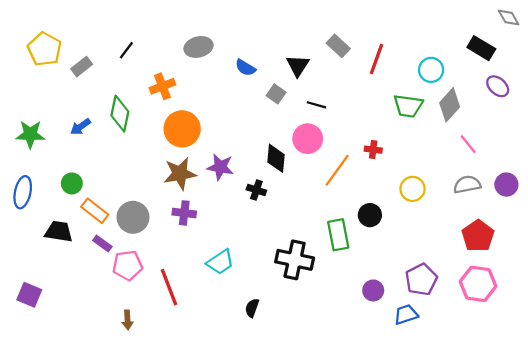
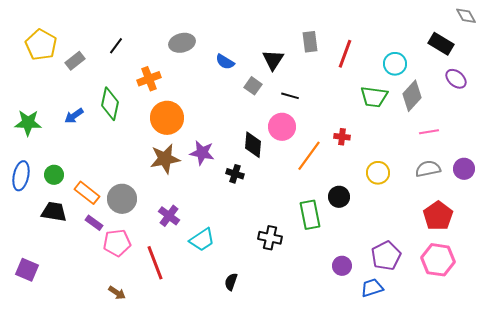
gray rectangle: (338, 46) -> (310, 42), turned 40
pink line: (468, 144) -> (429, 132), turned -60
green circle: (72, 183) -> (54, 175), moved
purple cross: (184, 213) -> (169, 216), moved, turned 30
black cross: (295, 260) -> (270, 238), size x0.7
brown arrow: (128, 320) -> (117, 293), turned -54

